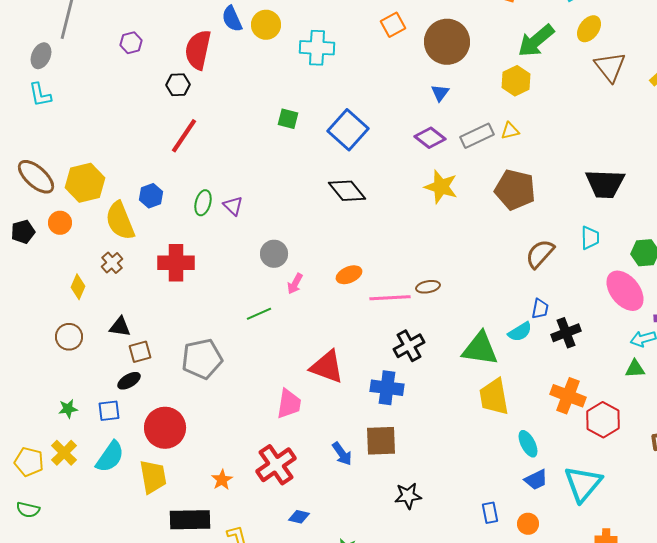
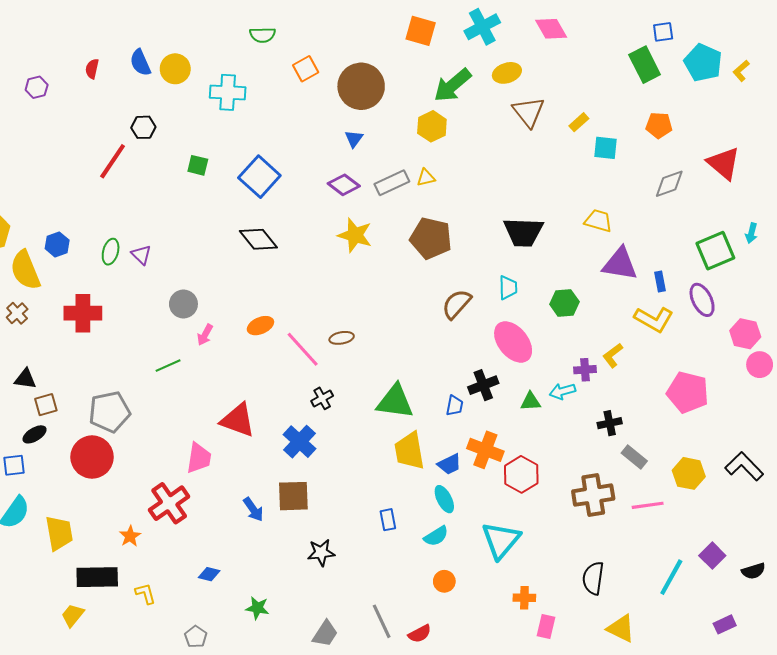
yellow ellipse: (589, 29) -> (507, 73), turned 36
red semicircle: (198, 50) -> (92, 69), moved, size x0.5
black hexagon: (178, 85) -> (143, 127), moved
red line: (184, 136) -> (113, 161), moved
pink ellipse: (625, 291) -> (513, 342), moved
pink line: (390, 298) -> (303, 349), turned 51
blue trapezoid: (540, 309) -> (455, 406), moved
cyan semicircle: (520, 332) -> (436, 536), moved
black cross: (409, 346) -> (322, 398), size x0.7
green triangle: (635, 369) -> (531, 402), moved
blue cross: (387, 388) -> (299, 442), turned 36
red circle: (165, 428) -> (92, 457), moved
red cross: (276, 465) -> (169, 503), moved
blue trapezoid: (536, 480) -> (449, 464), moved
blue rectangle: (490, 513) -> (388, 520), moved

